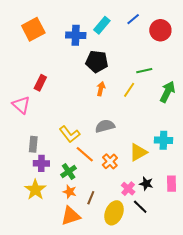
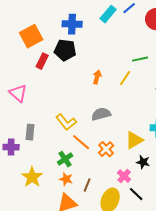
cyan rectangle: (102, 25) -> (108, 14), moved
orange square: (33, 29) -> (31, 36), moved
black pentagon: (97, 62) -> (65, 50), moved
red rectangle: (40, 83) -> (42, 61), moved
purple cross: (41, 163) -> (11, 147), moved
black star: (146, 184) -> (143, 162), moved

